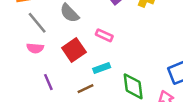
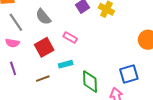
purple line: (48, 82) -> (13, 68), moved
brown line: (85, 89) -> (43, 79), moved

